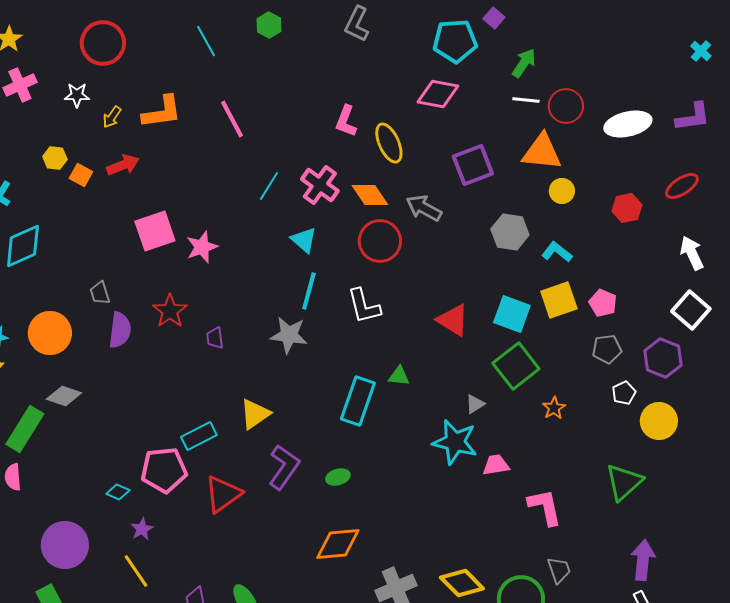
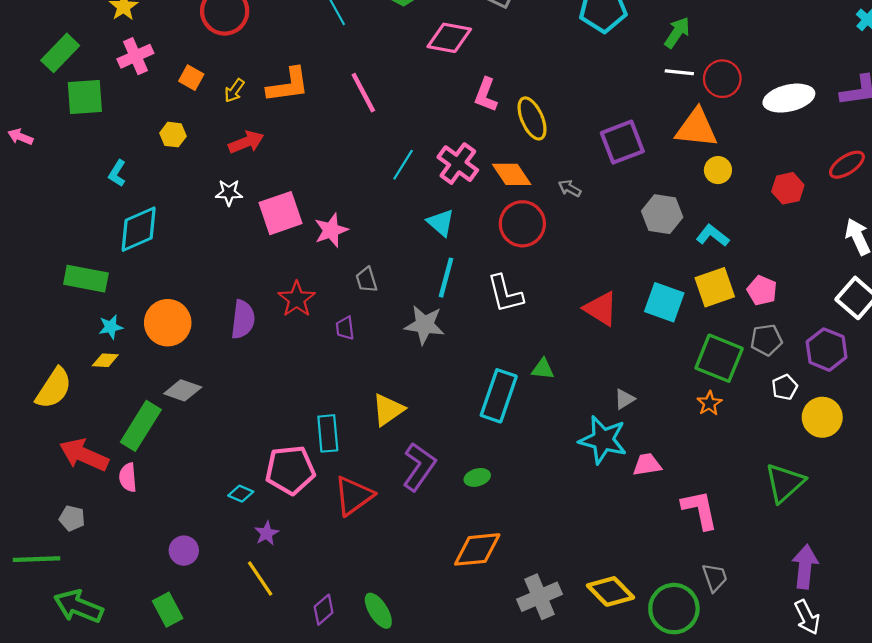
pink diamond: (438, 94) -> (449, 38), moved
white star: (77, 95) -> (229, 193), moved
orange square: (81, 175) -> (191, 78), moved
gray arrow: (424, 208) -> (570, 188), size x0.6
gray trapezoid: (100, 293) -> (367, 280), moved
green square: (516, 366) -> (719, 358), moved, turned -30
cyan rectangle: (199, 436) -> (328, 433), turned -68
purple circle: (65, 545) -> (184, 551), size x0.6

